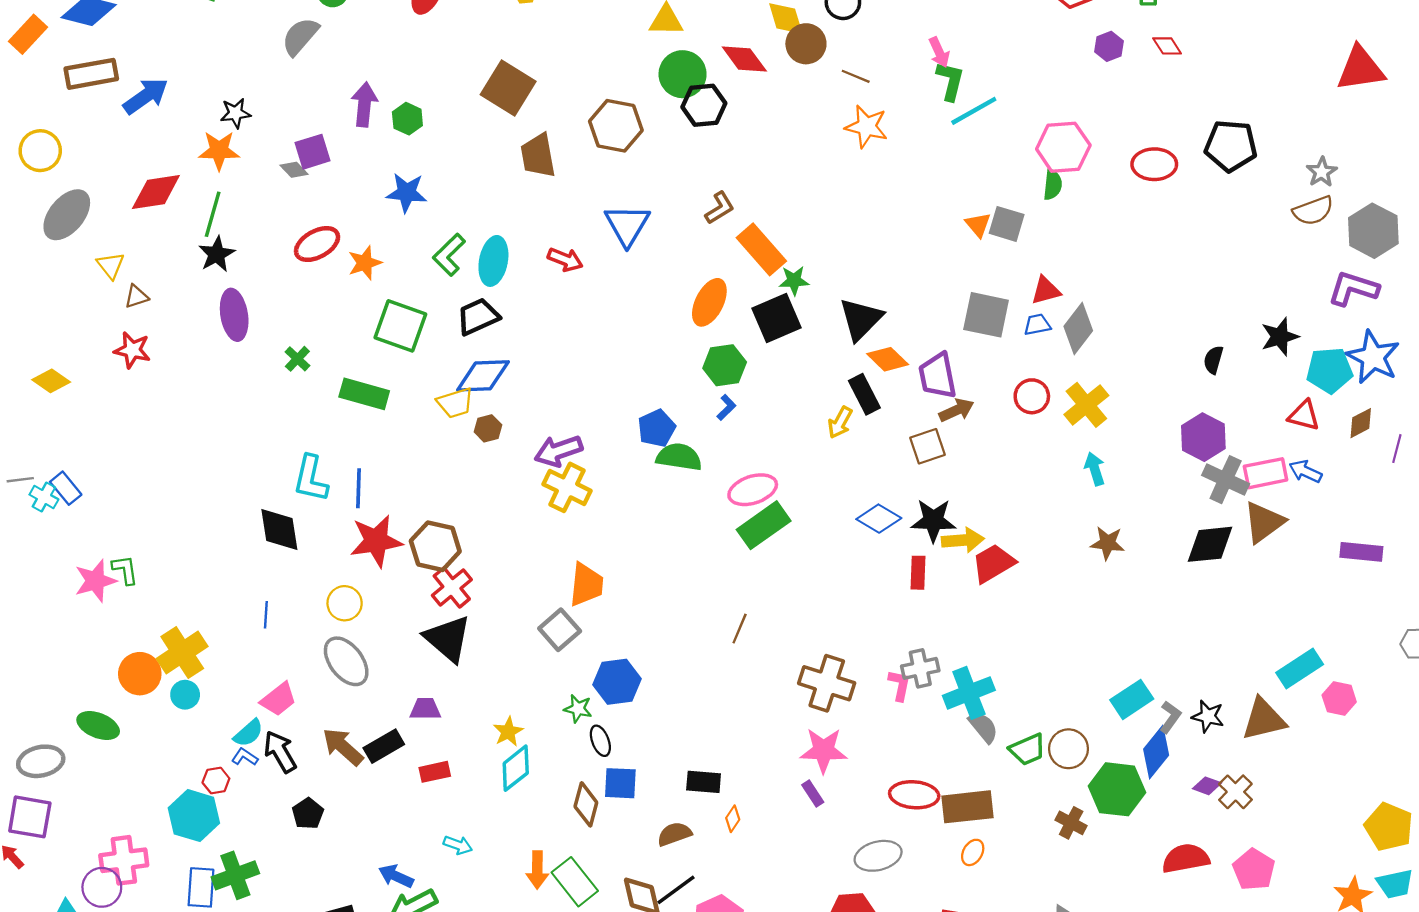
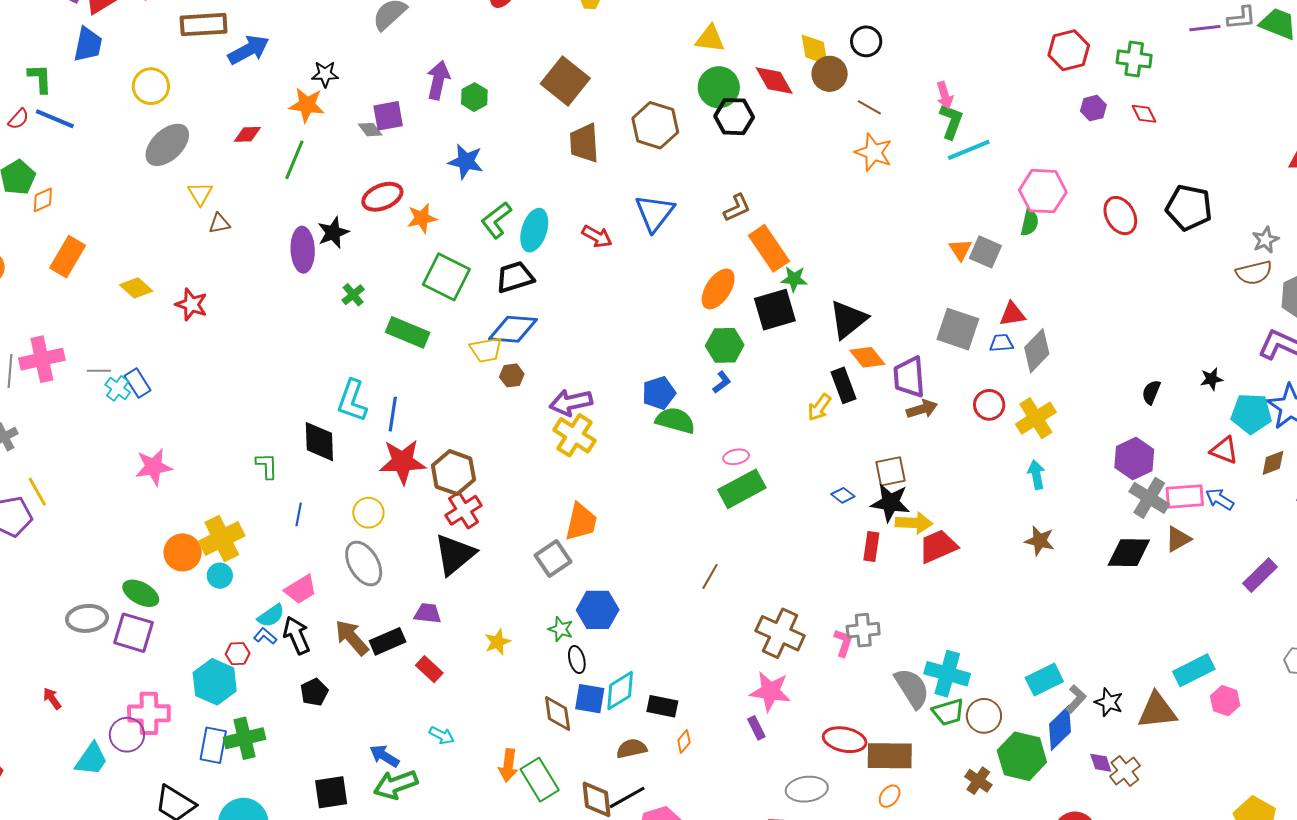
red ellipse: (1154, 164) -> (1120, 216), turned 54
red diamond: (156, 192) -> (247, 134), size x0.6
black star: (217, 254) -> (333, 233), moved
black star: (1280, 337) -> (1212, 379), size x0.7
red star: (132, 350) -> (191, 304), moved
brown square: (928, 446) -> (890, 471), moved
pink ellipse: (753, 490) -> (736, 457), size x0.6
blue diamond: (879, 519) -> (843, 495), size x0.6
brown triangle: (1264, 522) -> (1178, 539), size x0.7
purple rectangle: (1361, 552) -> (1260, 575), turned -57
green L-shape: (125, 570) -> (267, 466), moved
black triangle: (448, 639) -> (455, 554), turned 33
cyan cross: (969, 693) -> (947, 674), moved, turned 30
gray semicircle: (983, 727) -> (912, 688), size x1.4
cyan diamond: (516, 768) -> (620, 691), moved
red rectangle: (435, 772) -> (429, 669), turned 48
purple diamond: (1207, 786) -> (1101, 763), turned 45
brown diamond: (586, 804) -> (558, 713), turned -30
purple square: (30, 817) -> (133, 633), moved

